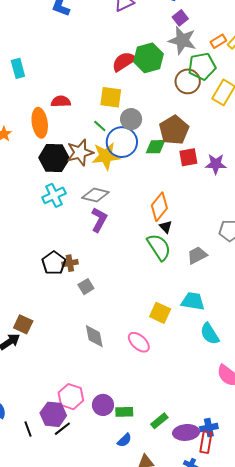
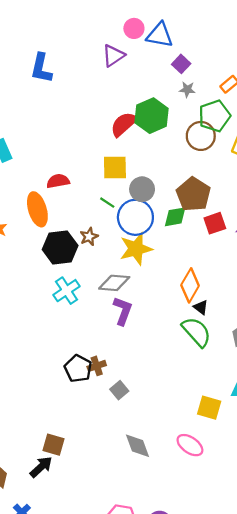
gray star: (182, 40) -> (187, 89), size x0.5
brown star: (80, 153) -> (89, 237), size x0.6
yellow star: (106, 156) -> (136, 249), moved

